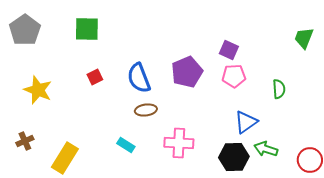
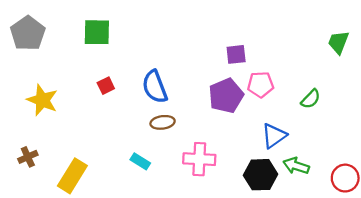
purple square: (229, 50) -> (236, 54), moved, turned -30
purple pentagon: (187, 72) -> (226, 96), moved
green semicircle: (279, 89) -> (311, 99), turned 48

